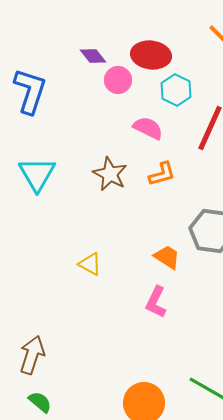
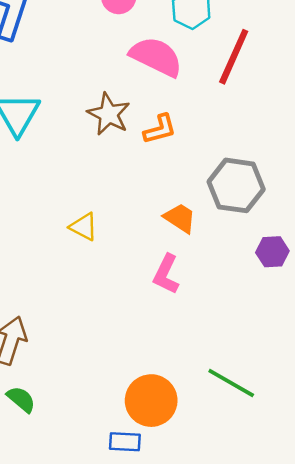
pink semicircle: (148, 128) -> (156, 57), size x1.4
orange L-shape: (162, 174) -> (160, 129), moved

